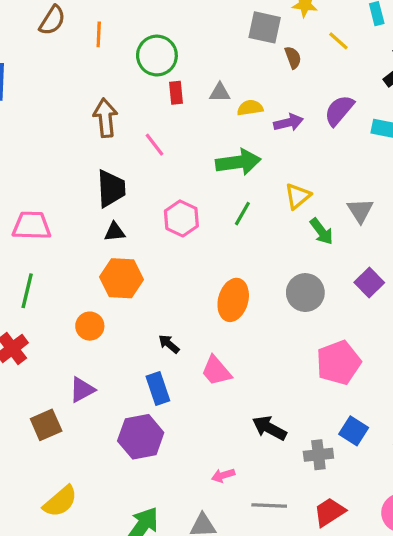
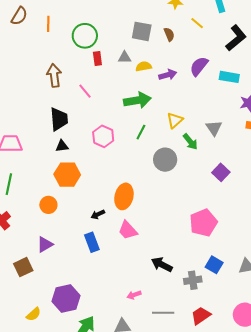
gray square: (265, 27) -> (142, 31), moved
gray circle: (305, 293) -> (165, 160), moved
orange ellipse: (233, 300) -> (124, 196), moved
black arrow: (169, 344) -> (98, 214), turned -64
purple hexagon: (141, 437) -> (66, 299), moved
yellow semicircle: (60, 501) -> (34, 314), size x0.7

